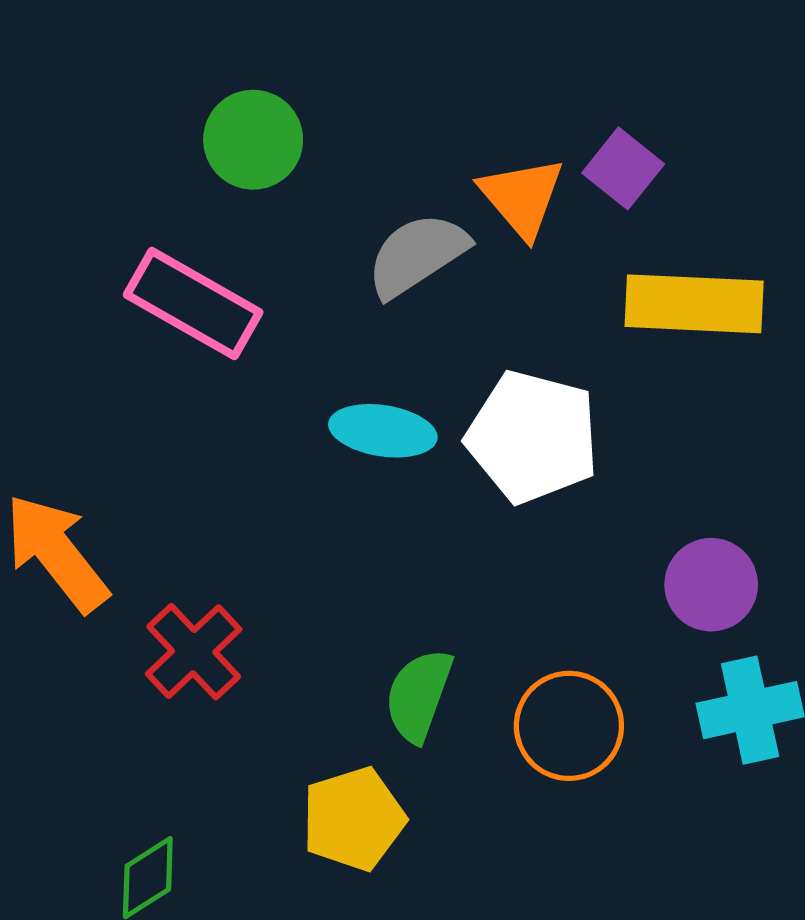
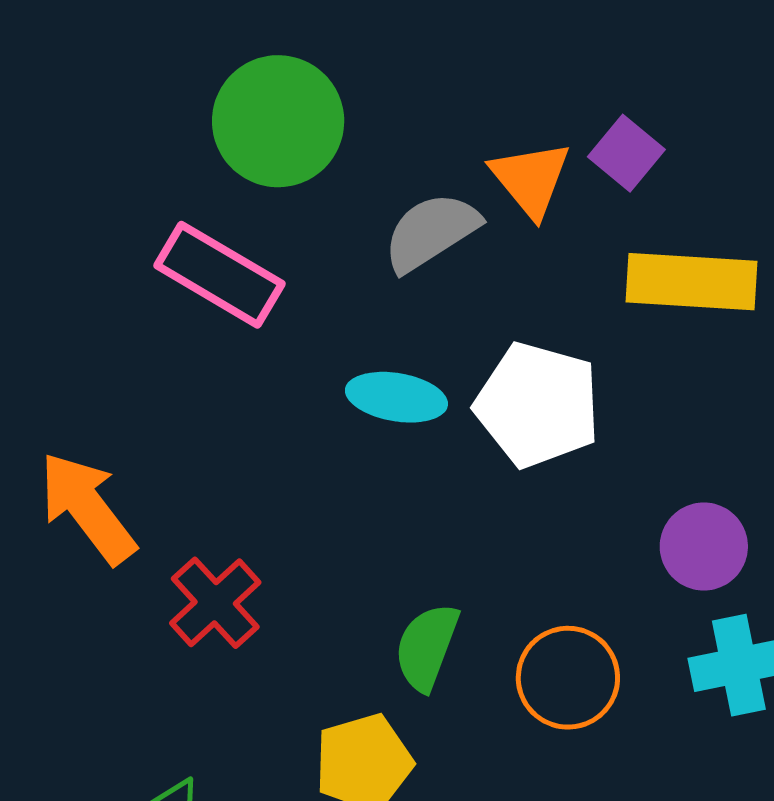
green circle: (253, 140) -> (278, 121), size x1.4

